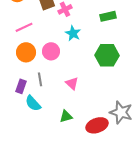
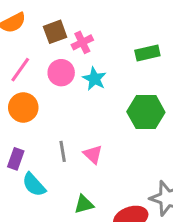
pink line: (24, 27) -> (20, 70), turned -30
pink circle: (51, 51) -> (61, 73), moved
gray line: (40, 79) -> (63, 151), moved

